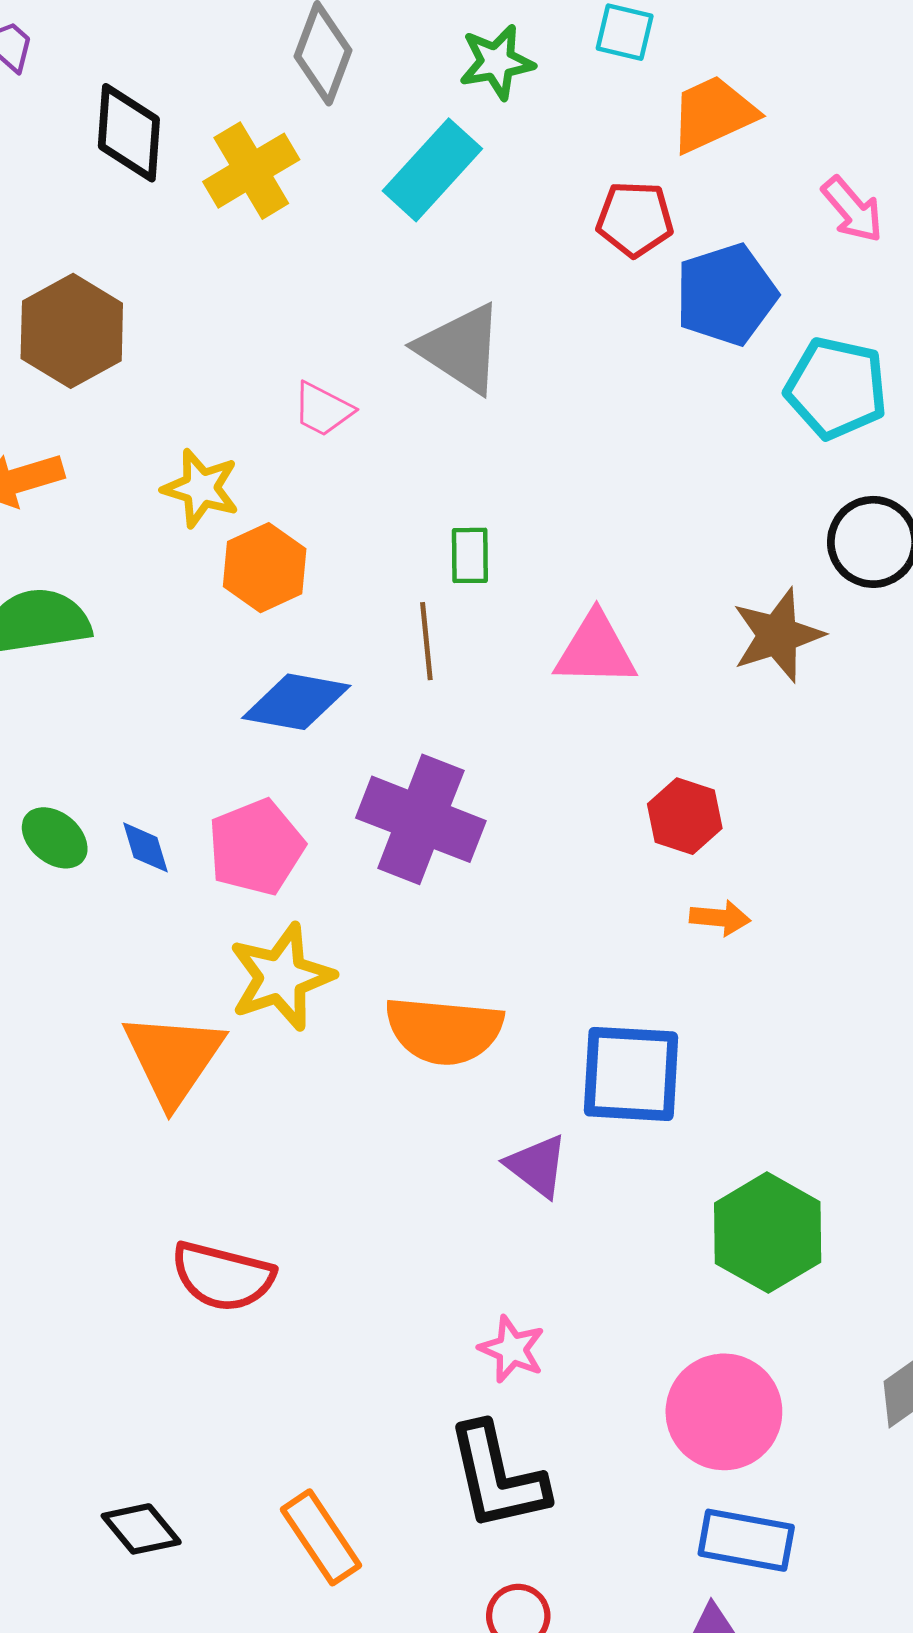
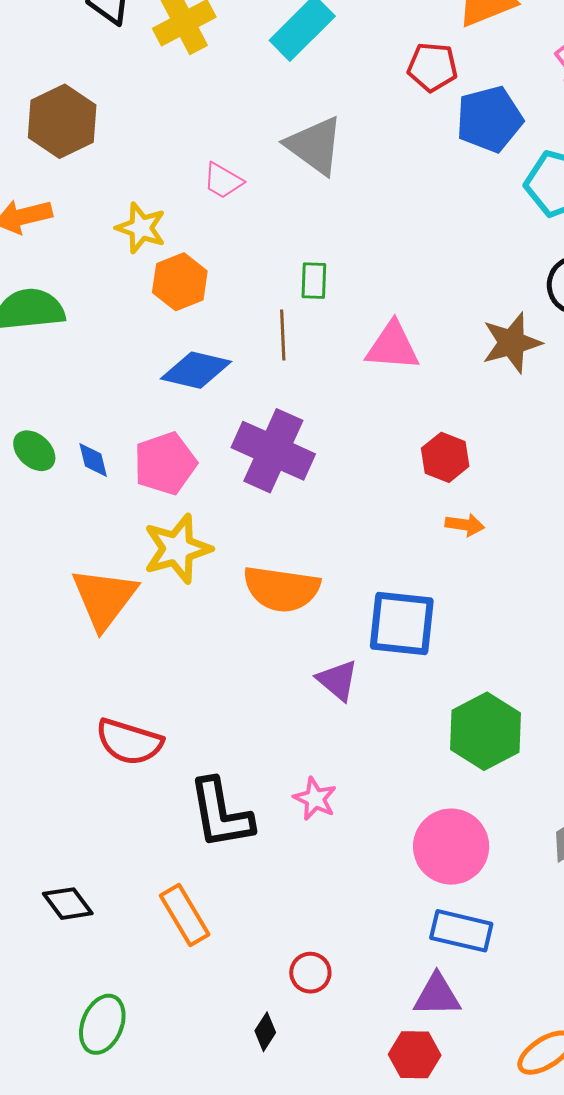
black L-shape: (497, 1477) -> (221, 814), moved

